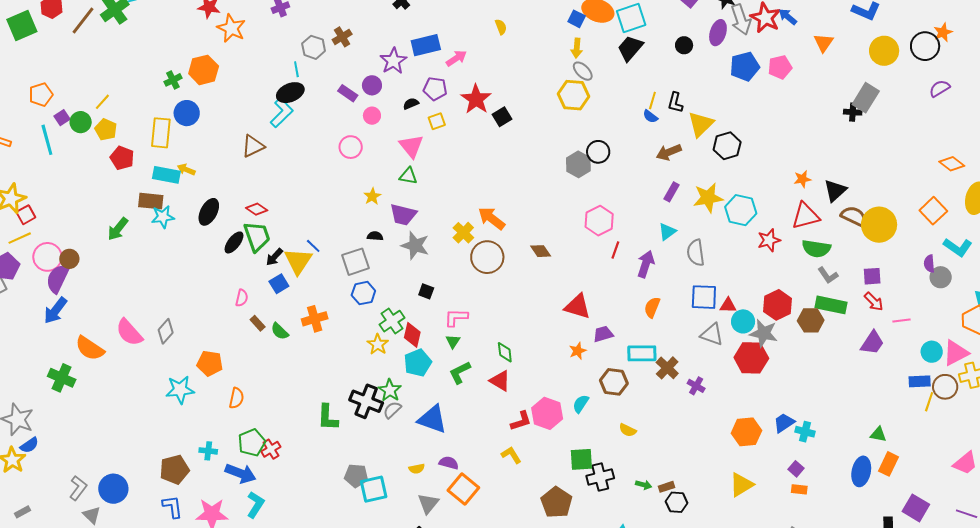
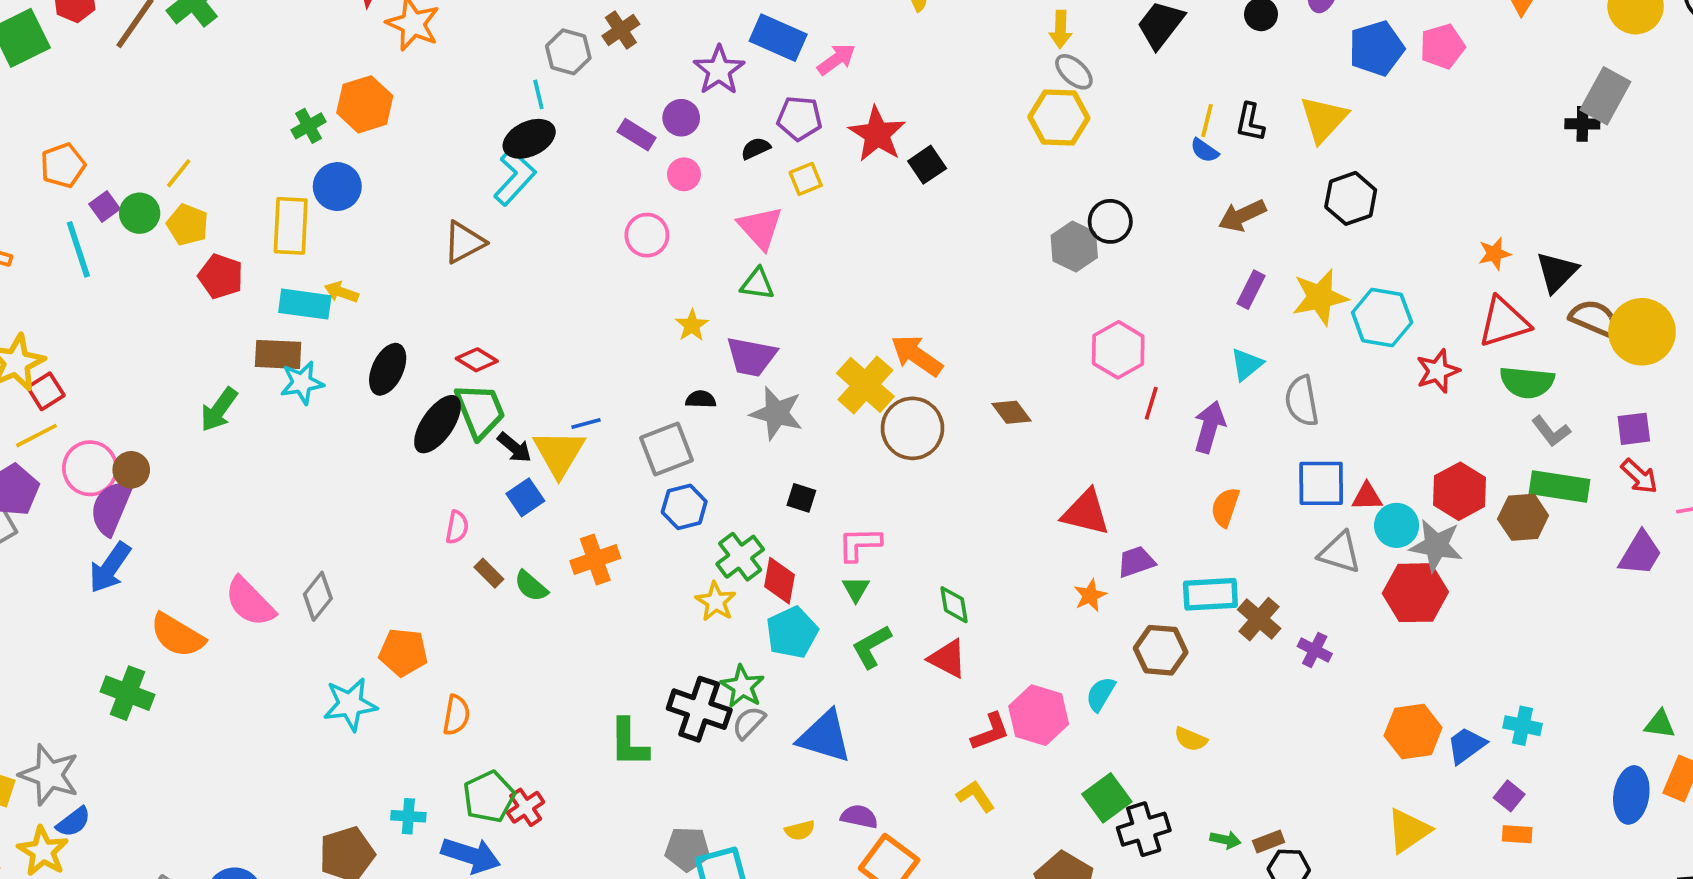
blue rectangle: (426, 45) -> (778, 38), turned 40
yellow triangle: (701, 124) -> (1324, 119), moved
yellow cross: (463, 233) -> (865, 385), size x1.4
black ellipse: (234, 242) -> (438, 424), size x1.4
blue line: (313, 246) -> (586, 423), turned -56
black arrow: (274, 257) -> (514, 448), turned -90
blue trapezoid: (784, 423) -> (1466, 745), moved
green square: (581, 459) -> (1107, 798), turned -30

